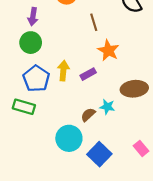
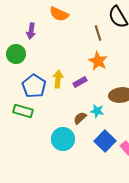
brown line: (94, 22) -> (98, 33), moved
green circle: (31, 43) -> (16, 54), moved
blue square: (99, 154) -> (105, 141), moved

